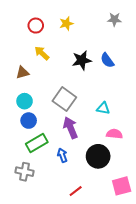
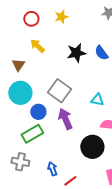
brown triangle: (22, 73) -> (18, 65), turned -40
cyan circle: (25, 101) -> (20, 93), size x1.5
blue circle: (29, 121) -> (38, 112), moved
blue arrow: (62, 155) -> (52, 169), moved

